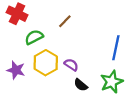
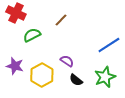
blue line: (116, 48) -> (109, 45), turned 45
yellow hexagon: (46, 63) -> (42, 75), moved

